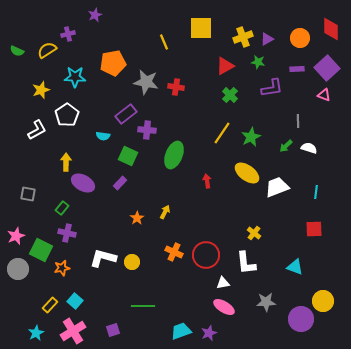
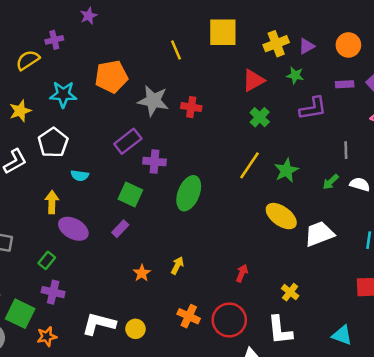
cyan semicircle: (103, 136) -> (80, 175), moved
red arrow: (207, 181) -> (242, 273), moved, turned 32

